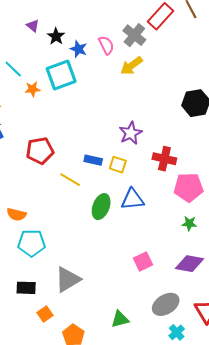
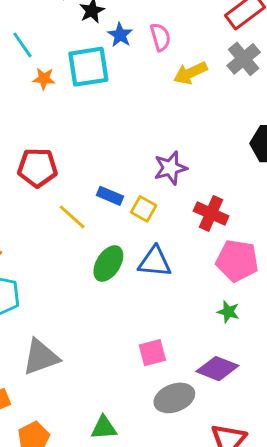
gray cross: (134, 35) -> (244, 59), moved
gray ellipse: (166, 304) -> (174, 398), moved

